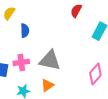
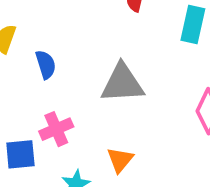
gray triangle: (50, 60) -> (122, 83), moved

